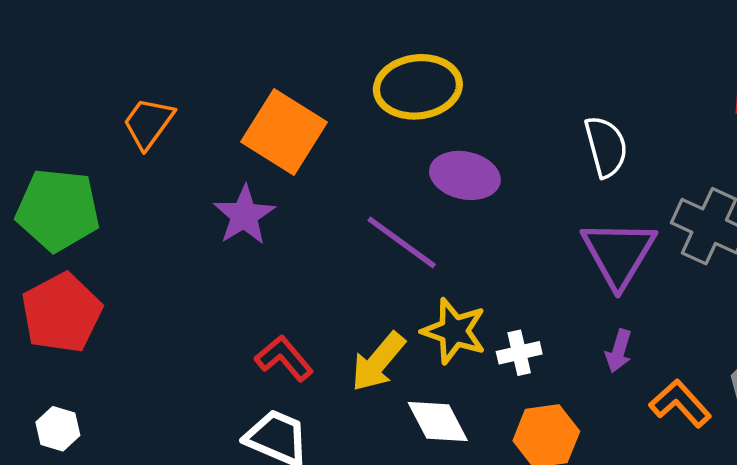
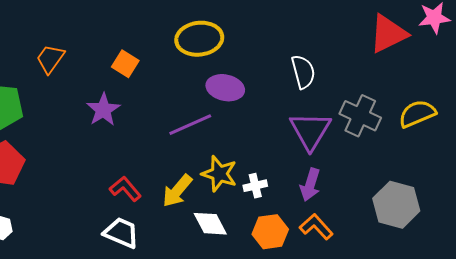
orange square: (284, 132) -> (125, 64), size x0.6
purple line: (402, 242) -> (190, 125), turned -60
purple arrow: (619, 351) -> (310, 185), size x1.4
orange L-shape: (680, 403) -> (316, 227), moved

